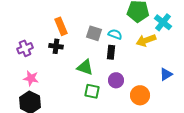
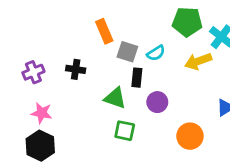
orange rectangle: (61, 26) -> (104, 31), moved
cyan semicircle: (115, 34) -> (156, 53), turned 128
black rectangle: (111, 52) -> (137, 78), moved
purple circle: (116, 80) -> (157, 102), moved

